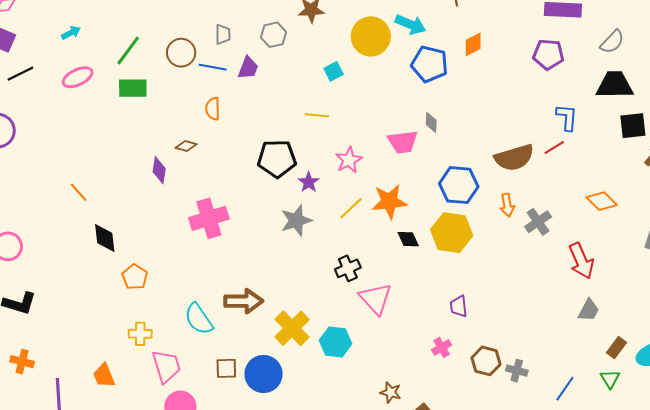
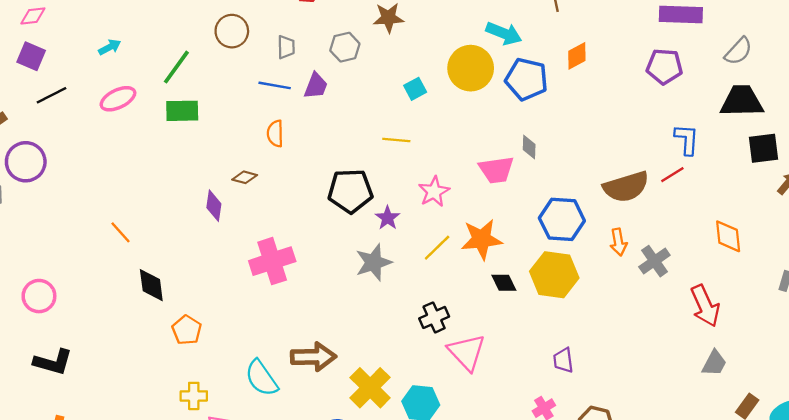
yellow circle: (371, 36) -> (471, 68), moved
brown circle: (181, 53) -> (232, 31), moved
orange diamond: (602, 201) -> (728, 236), turned 40

